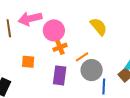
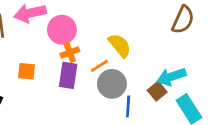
yellow semicircle: (99, 27) -> (120, 45), moved
purple rectangle: (60, 75) -> (68, 75), moved

